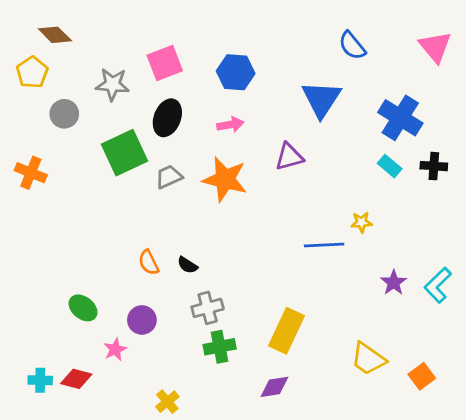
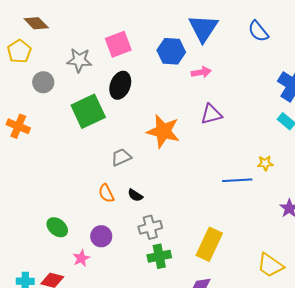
blue triangle: (321, 99) -> (203, 28), moved
pink arrow: (230, 125) -> (201, 72), moved
gray trapezoid: (169, 177) -> (121, 157), moved

